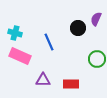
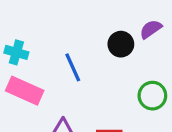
purple semicircle: (96, 19) -> (151, 29), turned 32

